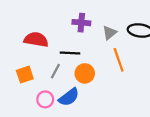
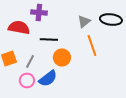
purple cross: (81, 23) -> (39, 12), moved
gray line: (55, 71) -> (30, 62), moved

